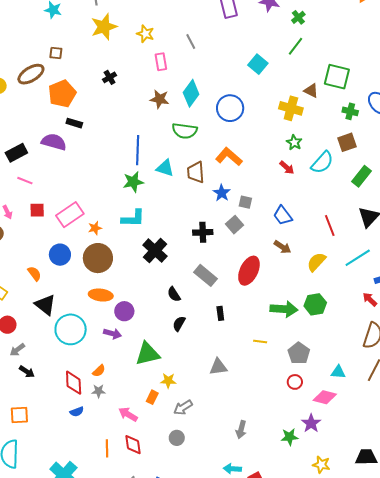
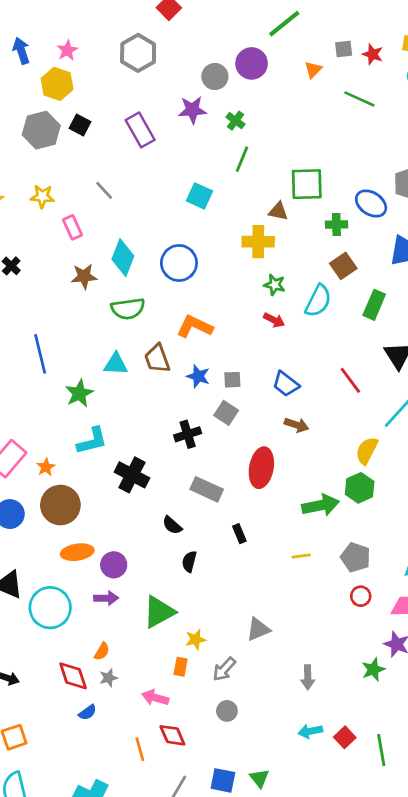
blue line: (138, 150) -> (40, 354), moved
yellow semicircle: (316, 262) -> (367, 451), moved
gray triangle: (218, 367) -> (258, 629), moved

